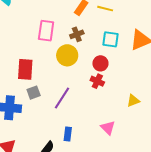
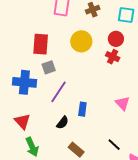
yellow circle: (67, 55) -> (81, 41), moved
purple line: (62, 98) -> (59, 92), moved

